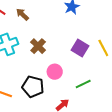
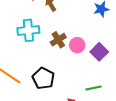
pink circle: (55, 72) -> (77, 45), moved

